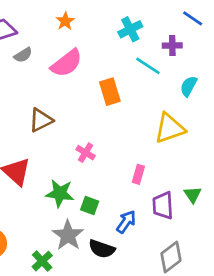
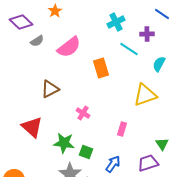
orange star: (65, 21) -> (55, 11), moved
purple trapezoid: (163, 205) -> (148, 163), moved, turned 75

